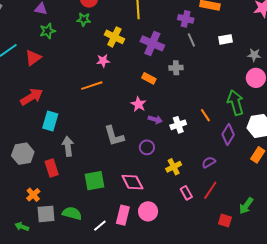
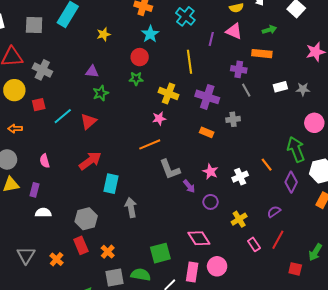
gray star: (254, 55) -> (303, 89), moved
pink star: (139, 104) -> (210, 172), moved
purple arrow: (155, 119) -> (189, 186), moved, turned 40
gray L-shape: (114, 136) -> (170, 169), moved
red rectangle: (52, 168) -> (81, 245), moved
green square: (94, 181) -> (160, 253), moved
orange cross: (33, 195) -> (108, 252), moved

